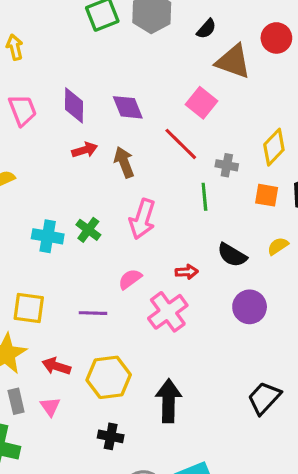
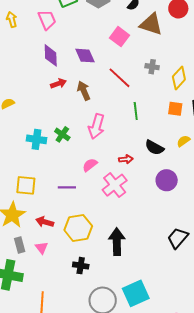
pink square: (201, 103) -> (119, 37), moved
pink trapezoid: (22, 110) -> (47, 20), moved
gray cross: (227, 165) -> (152, 67), moved

